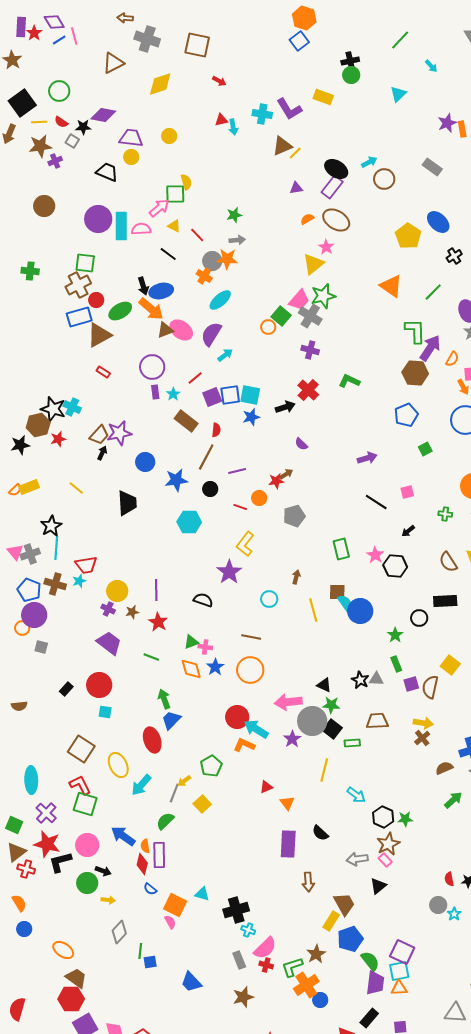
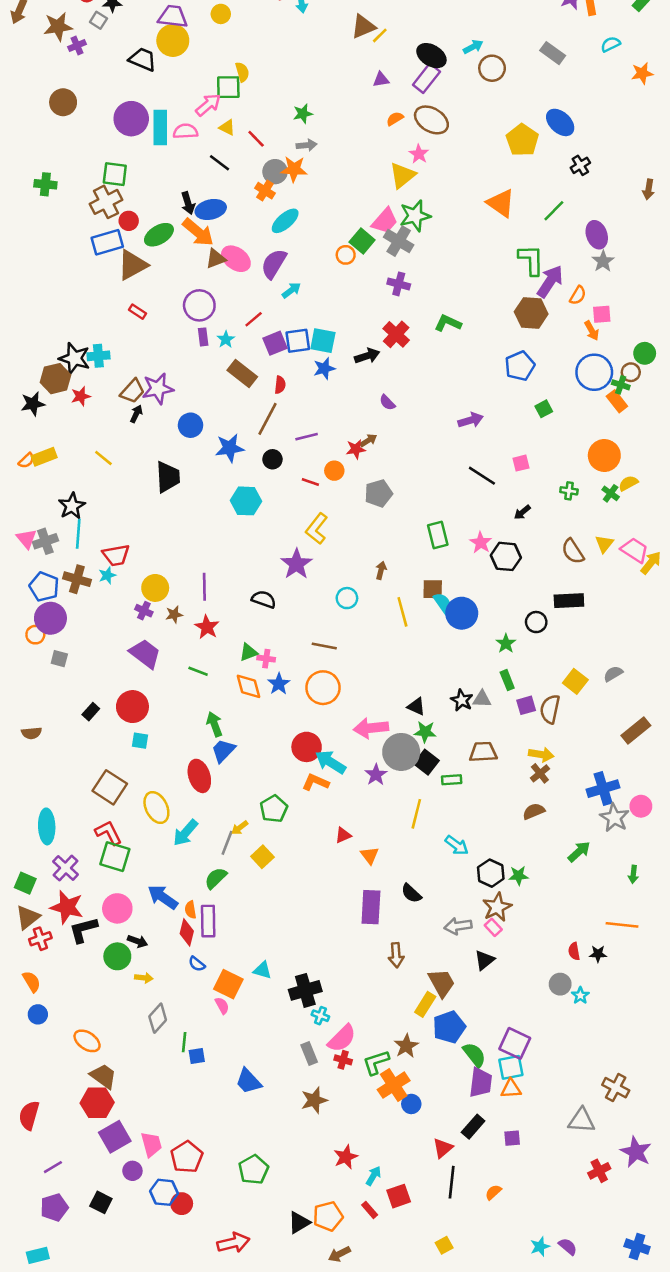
yellow circle: (131, 157) -> (173, 40), size x1.6
cyan cross: (72, 407) -> (98, 356), turned -30
brown semicircle: (444, 768) -> (534, 811), moved
red cross: (26, 869) -> (40, 939), turned -36

